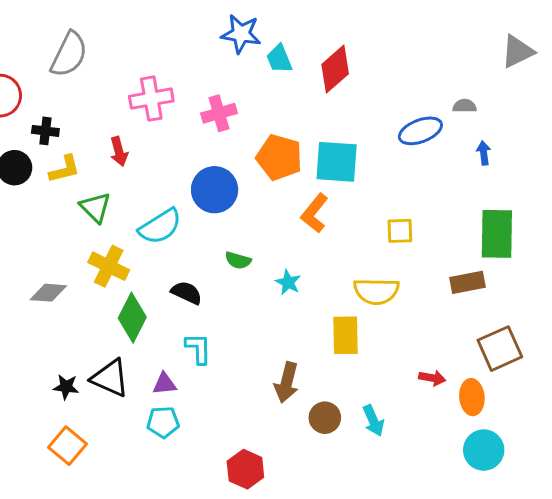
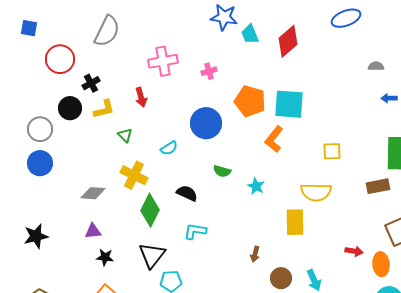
pink cross: (219, 113) -> (209, 71), size x0.7
black cross: (45, 131) -> (91, 83), turned -36
blue ellipse: (420, 131) -> (346, 18), moved
blue arrow: (484, 153) -> (389, 98), turned -84
green triangle: (95, 207) -> (125, 135), size x0.7
cyan semicircle: (160, 226) -> (169, 148), size x0.6
cyan L-shape: (198, 349) -> (195, 231), turned -80
black triangle: (110, 378) -> (152, 255), moved, turned 44
brown arrow: (287, 382) -> (255, 254), size x0.6
purple triangle: (165, 384) -> (93, 231), moved

